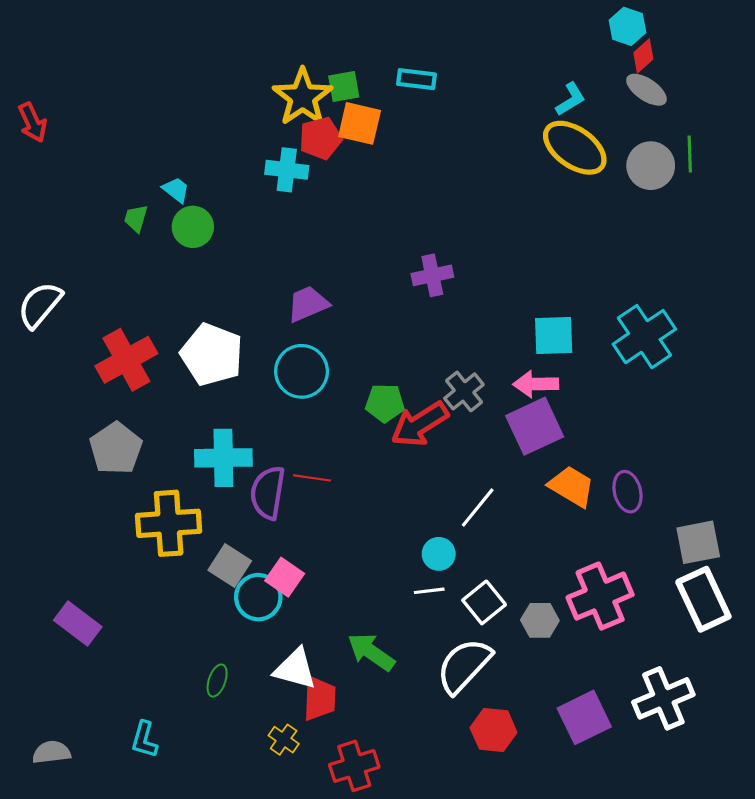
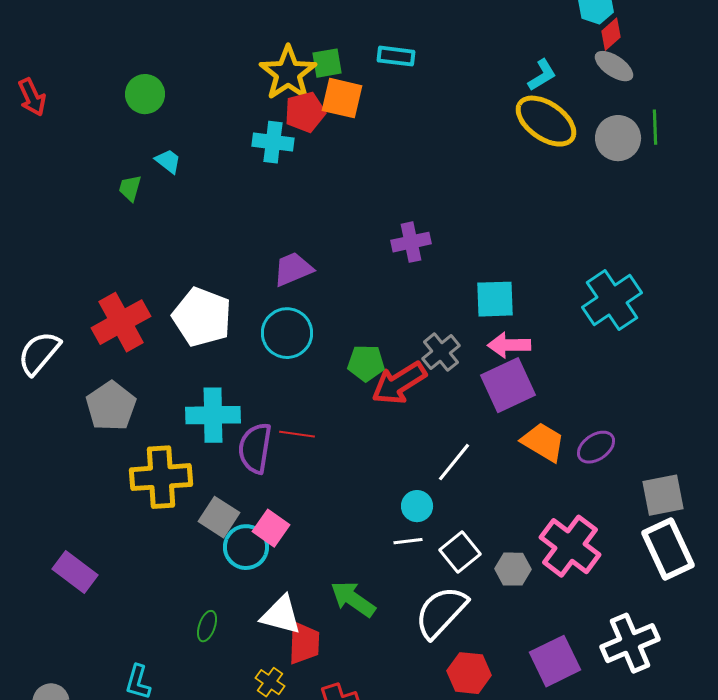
green circle: (193, 227) -> (145, 94), moved
white semicircle: (40, 305) -> (39, 353), moved
cyan square: (554, 335) -> (495, 299), moved
purple ellipse: (628, 492) -> (596, 447), turned 69
pink cross: (600, 596) -> (570, 546), turned -30

